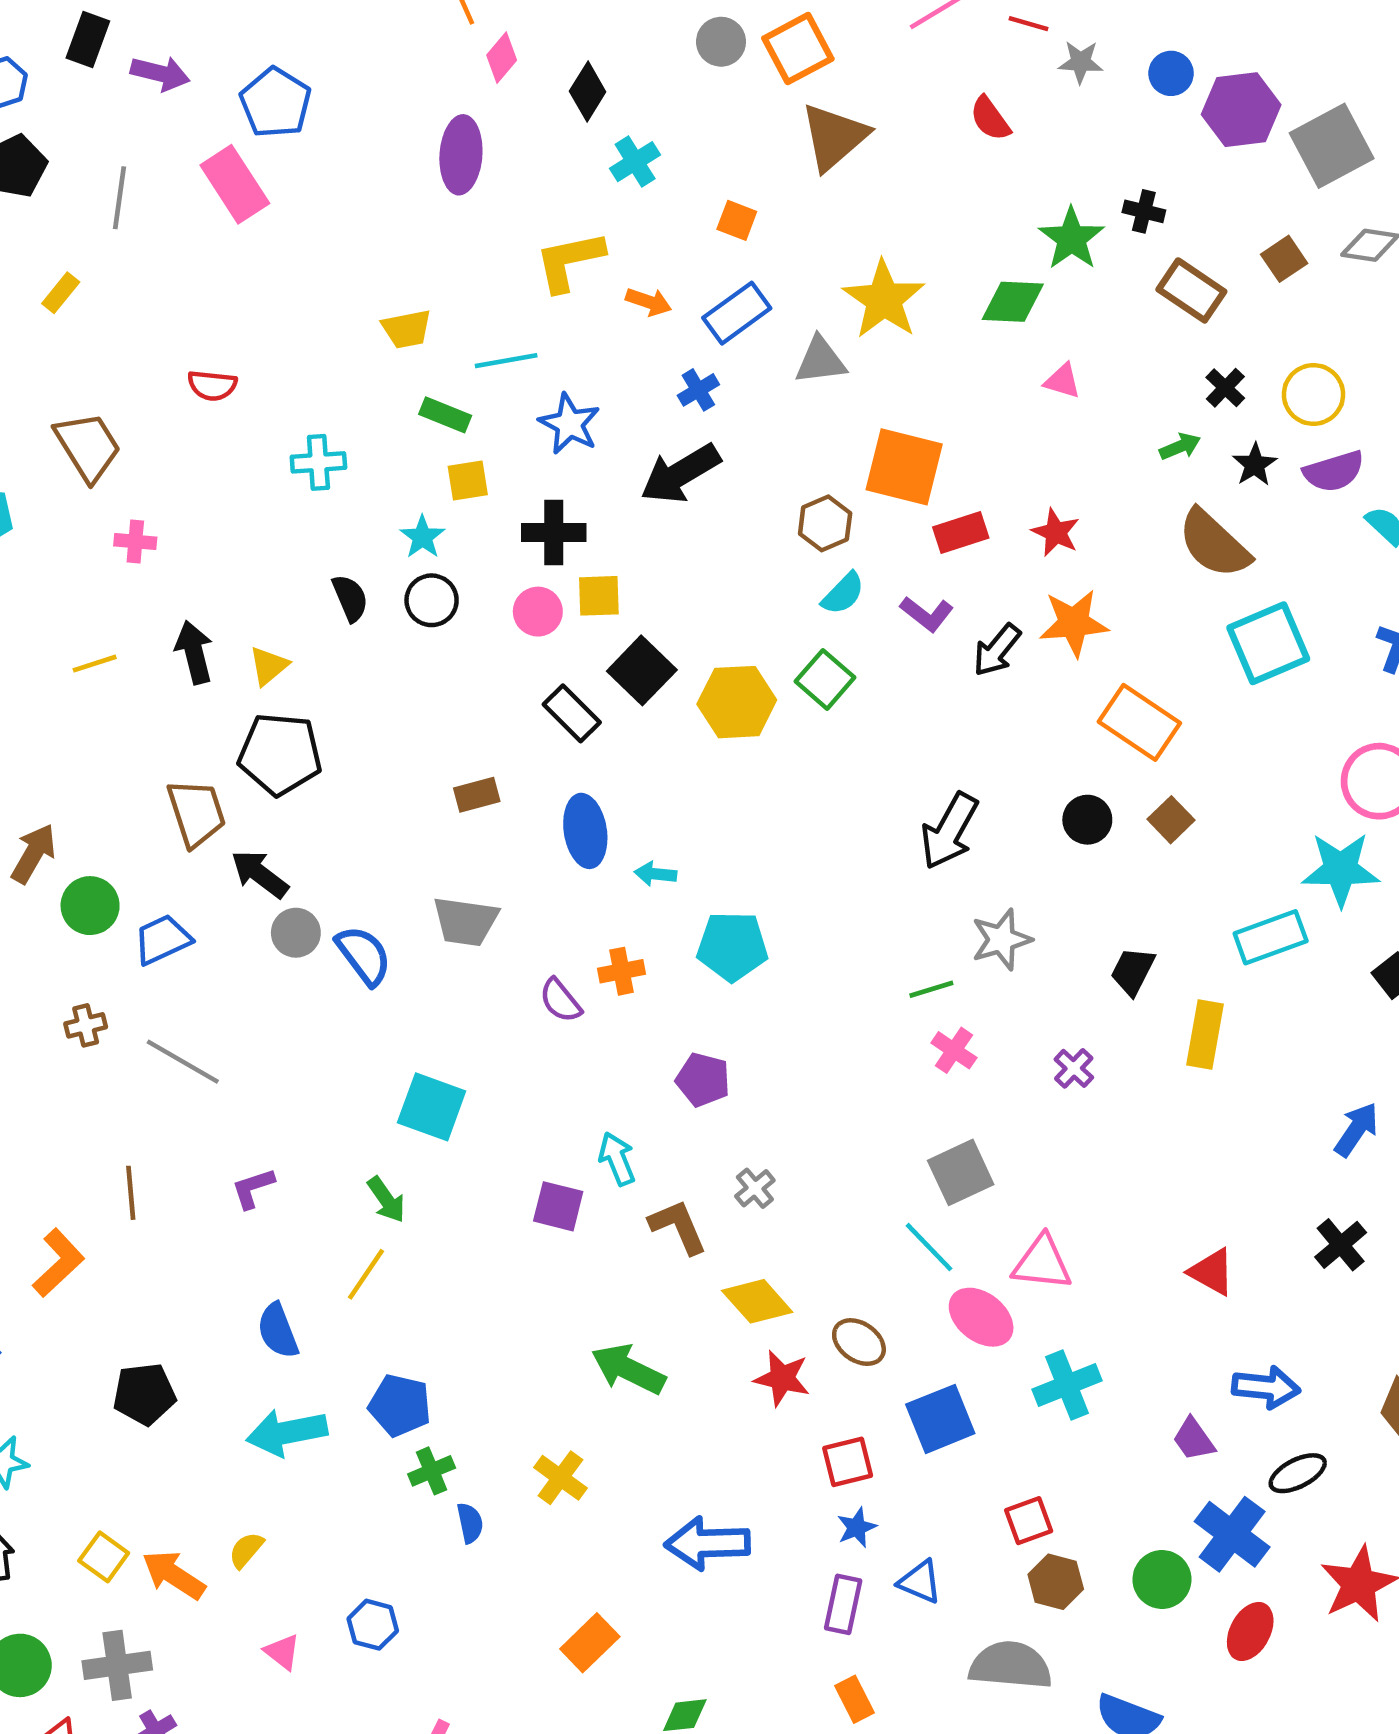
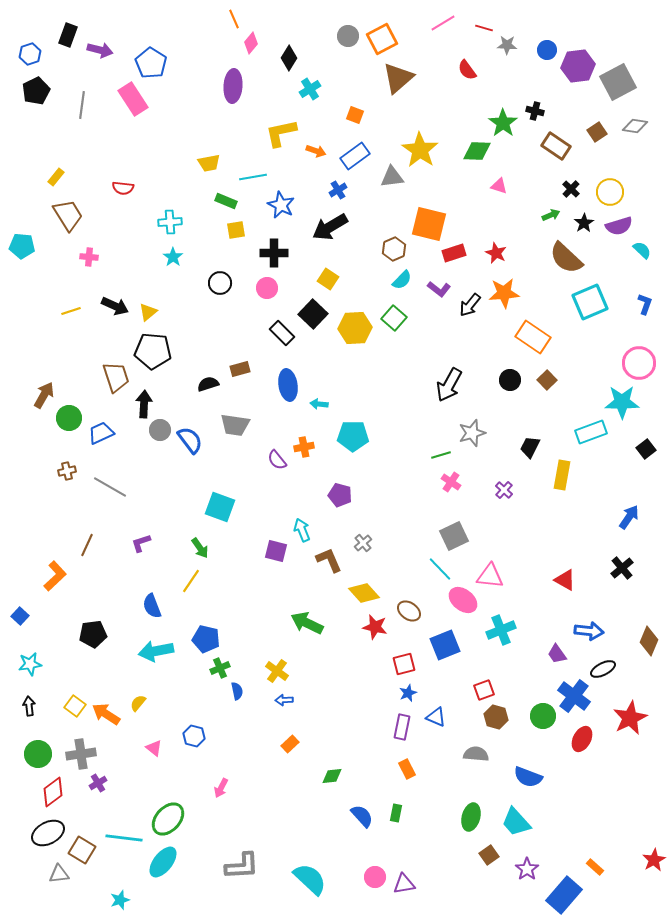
yellow rectangle: (61, 293) -> (56, 177), moved
cyan star: (423, 537) -> (173, 257), moved
yellow square: (599, 596) -> (328, 279), moved, turned 35
black semicircle: (350, 598) -> (208, 384), moved, turned -85
black arrow: (194, 652) -> (115, 306), turned 128
black arrow: (260, 874) -> (144, 404), turned 56
brown line: (131, 1193) -> (87, 545), turned 30
blue arrow: (707, 1543) -> (284, 700), moved, size x0.5
orange rectangle: (590, 1643) -> (290, 744), size x0.7
gray semicircle: (1010, 1665) -> (476, 754), size x0.7

